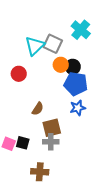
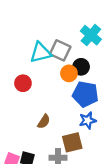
cyan triangle: (35, 46) -> (41, 53), turned 30
black circle: (73, 67) -> (81, 67), moved
brown square: (52, 128) -> (72, 142), moved

